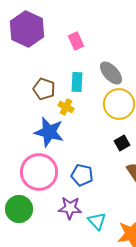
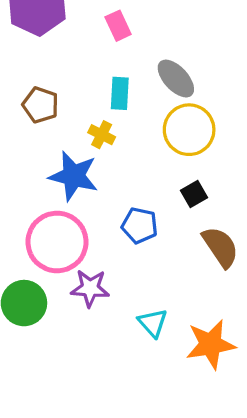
brown pentagon: (44, 89) -> (40, 105), moved
blue pentagon: (82, 175) -> (140, 225), moved
purple star: (70, 208) -> (90, 288), moved

